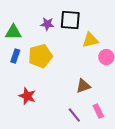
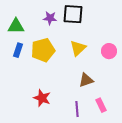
yellow triangle: (90, 40) -> (78, 48), moved, turned -30
red star: (27, 96) -> (42, 98), moved
purple line: (74, 115) -> (77, 109), turned 35

